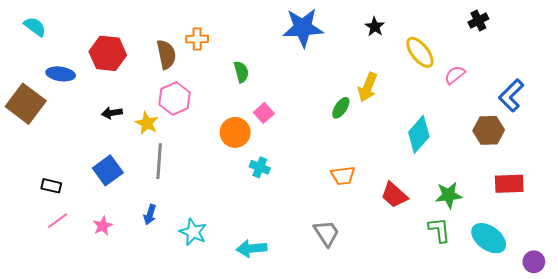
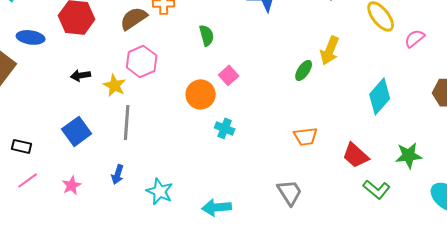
brown semicircle: (166, 54) -> (134, 18), turned -112
green L-shape: (439, 230) -> (377, 189), moved, turned 136

